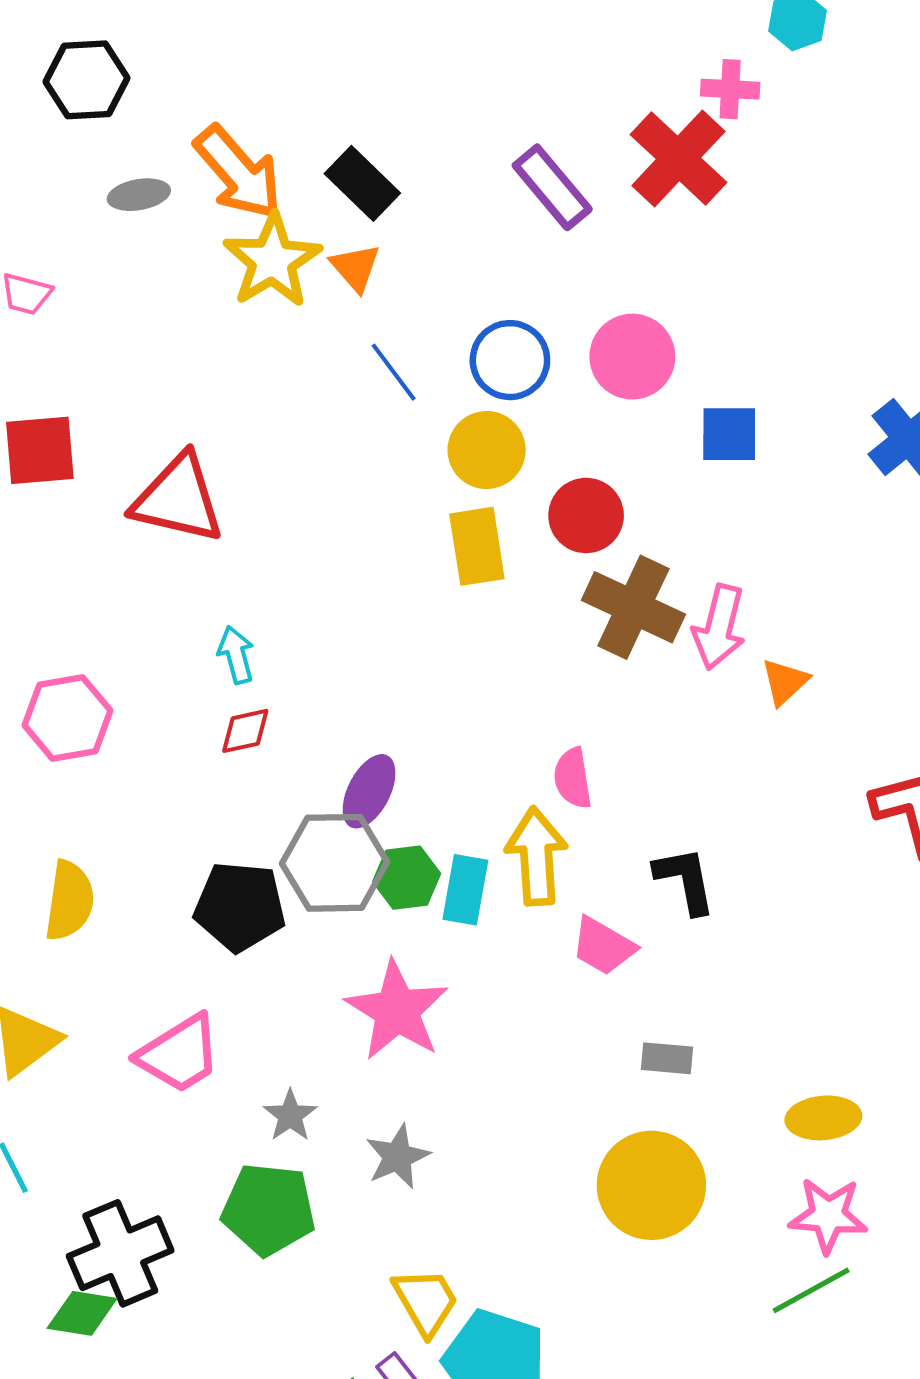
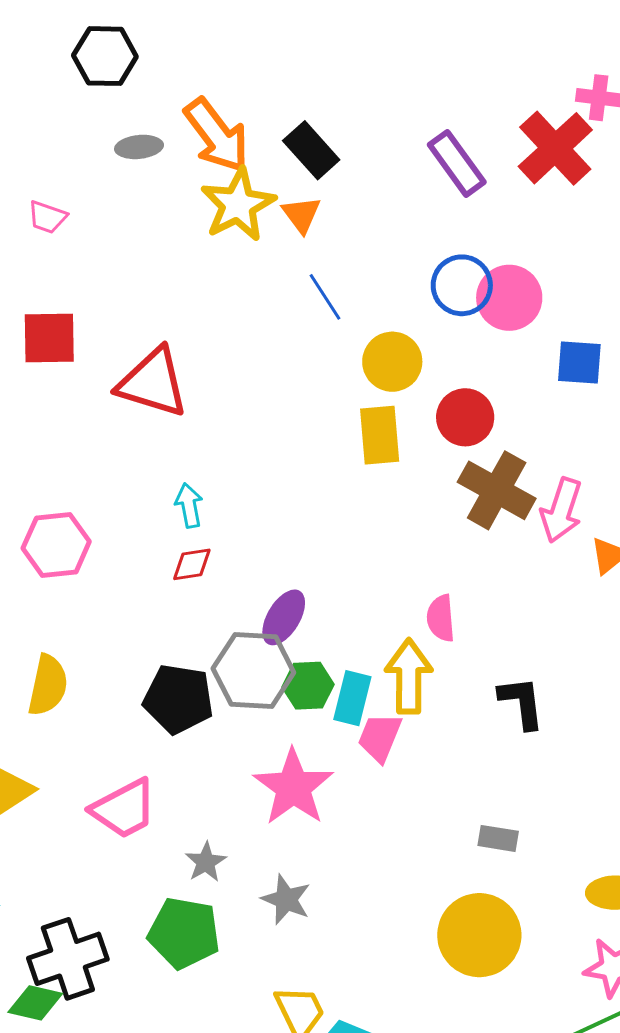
blue circle: (510, 360) -> (462, 285), moved
pink trapezoid: (603, 946) -> (380, 737), moved, turned 78
gray star: (398, 1157) -> (286, 899), turned -30

